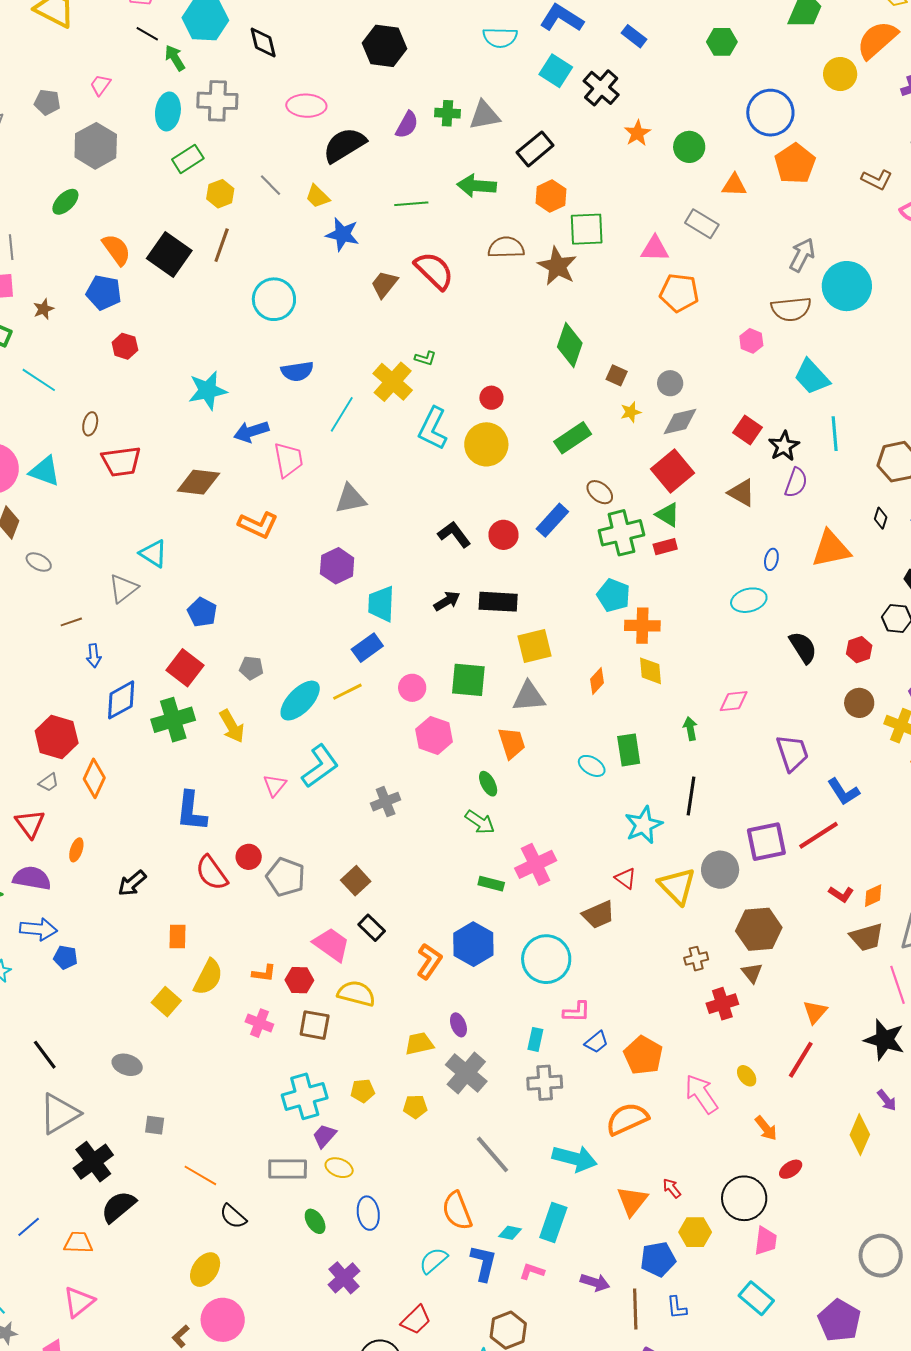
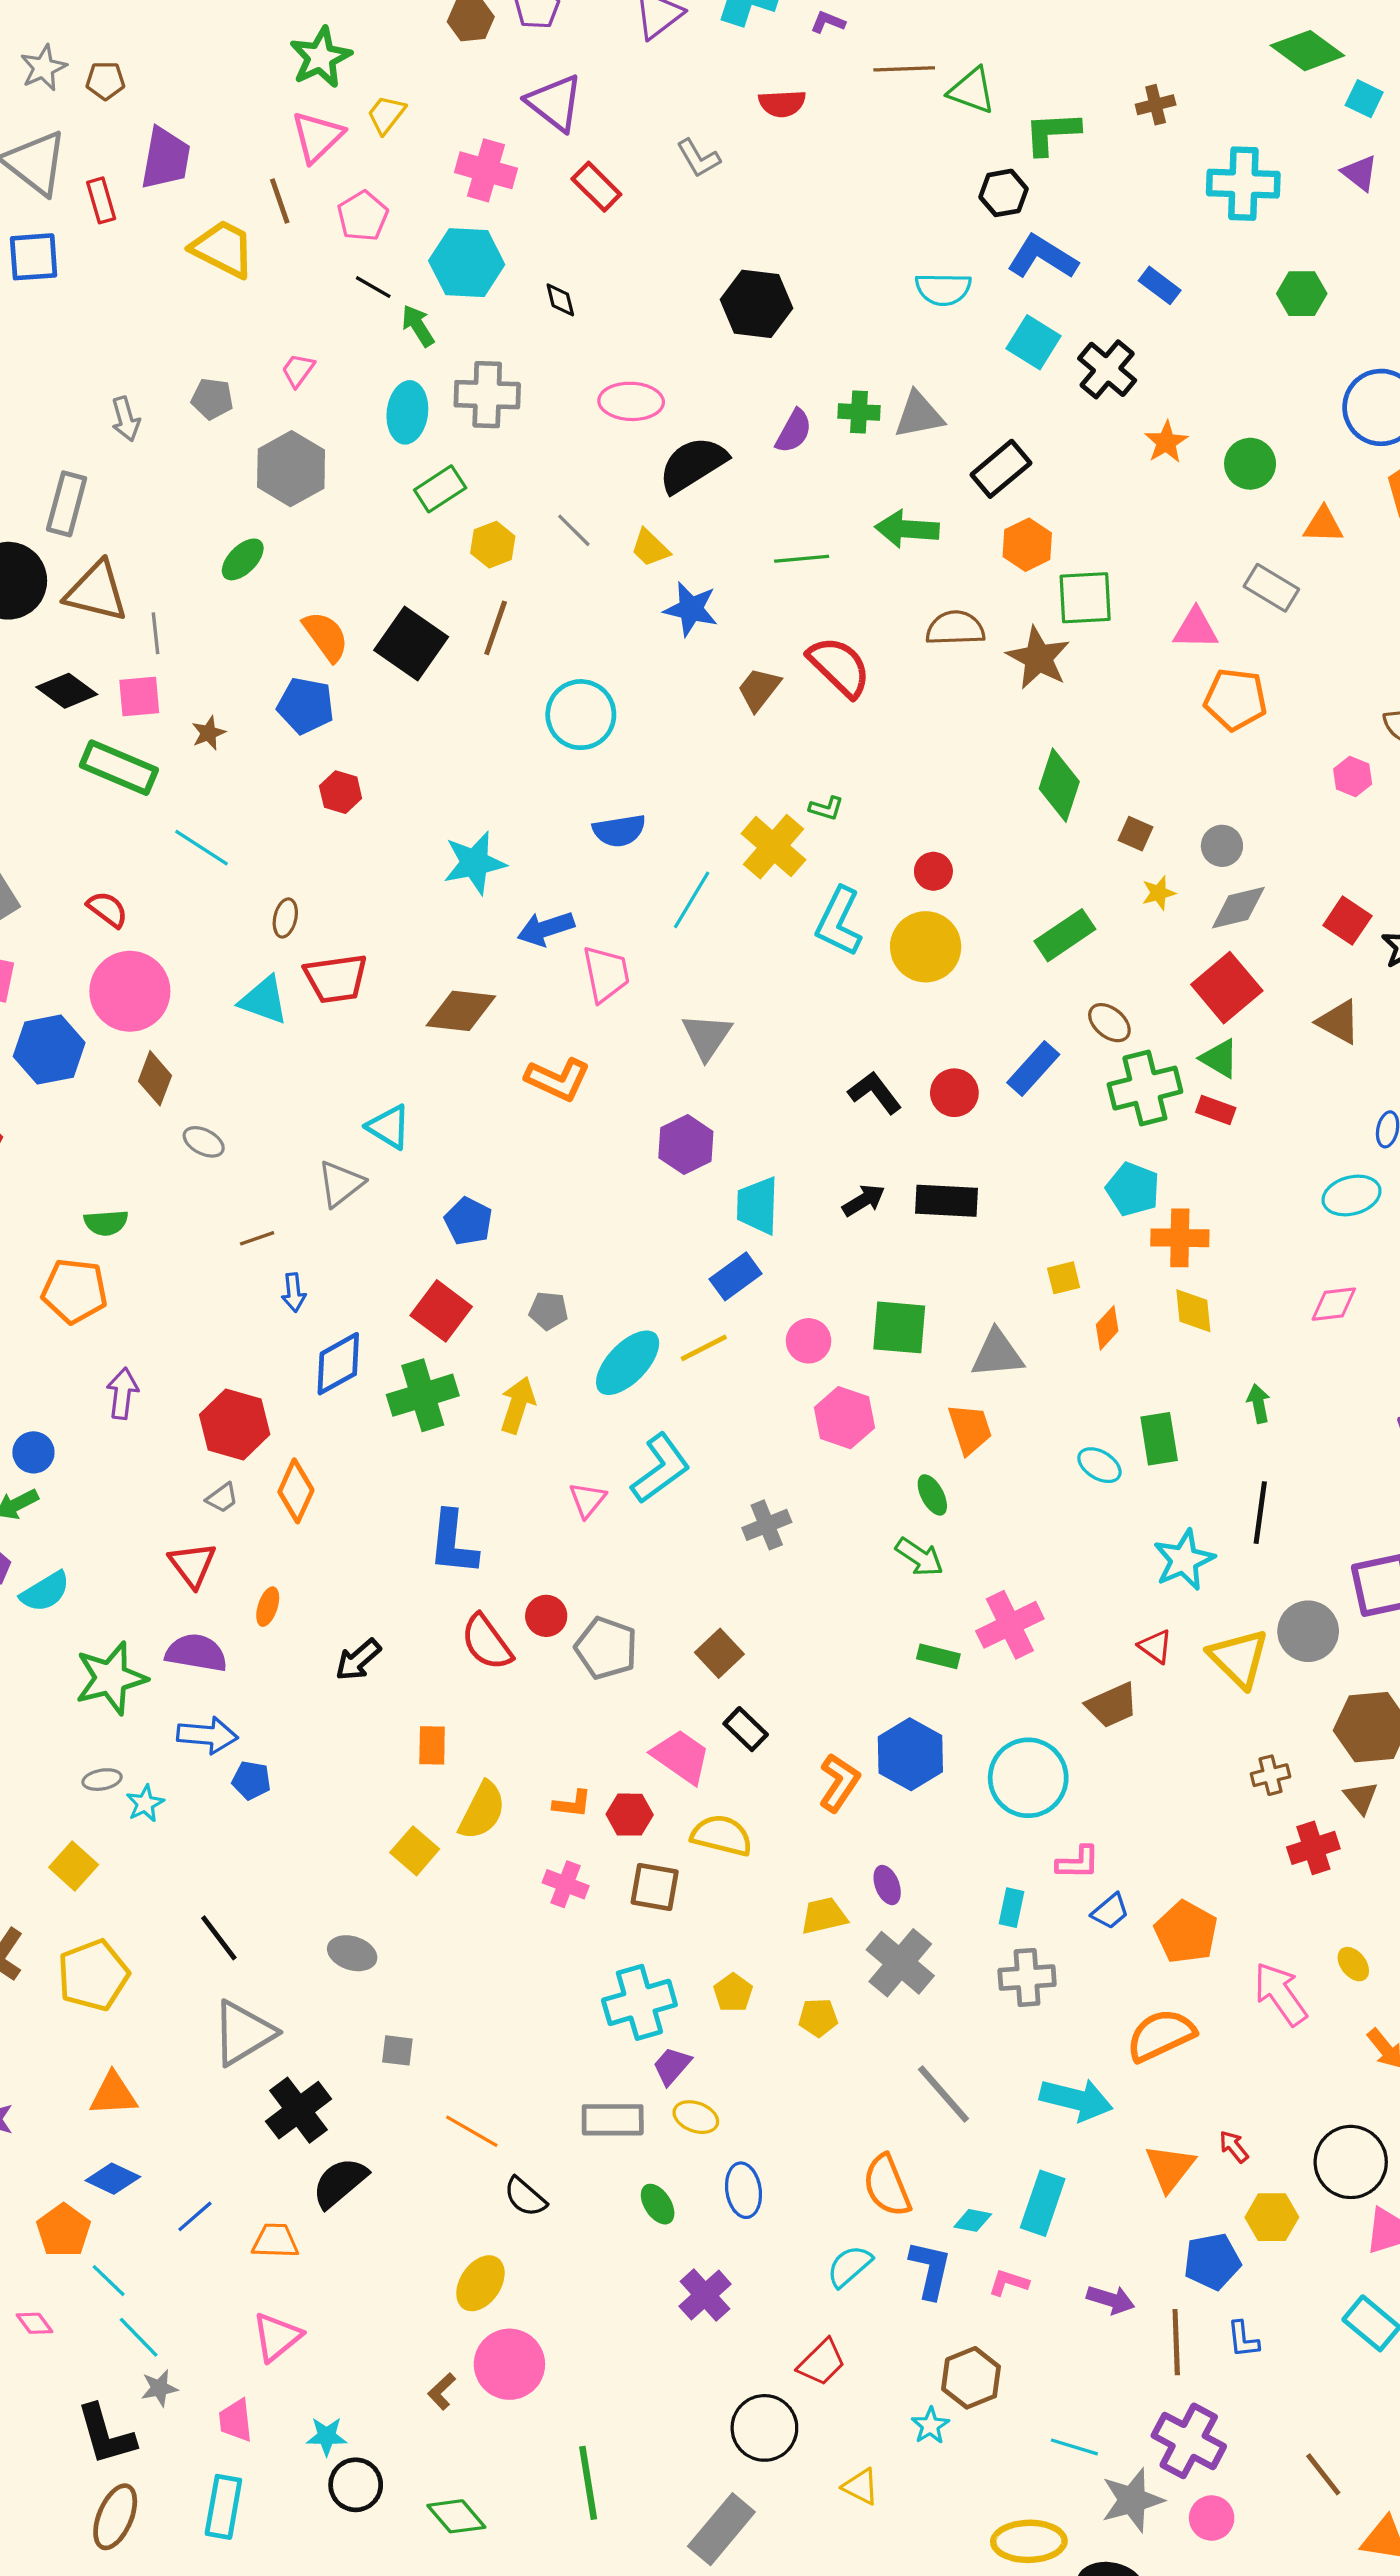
black diamond: (263, 43) -> (560, 300), size x0.7
cyan triangle: (45, 471) -> (264, 1000), moved
gray triangle: (351, 499) -> (707, 1036), turned -44
red rectangle: (665, 547) -> (1216, 1110), turned 35
yellow square: (535, 646) -> (1064, 1278), moved, size x0.6
pink diamond: (734, 701) -> (1334, 1304), moved
yellow arrow: (232, 726) -> (518, 1405), turned -132
yellow pentagon: (363, 1091) -> (733, 1993), turned -30

